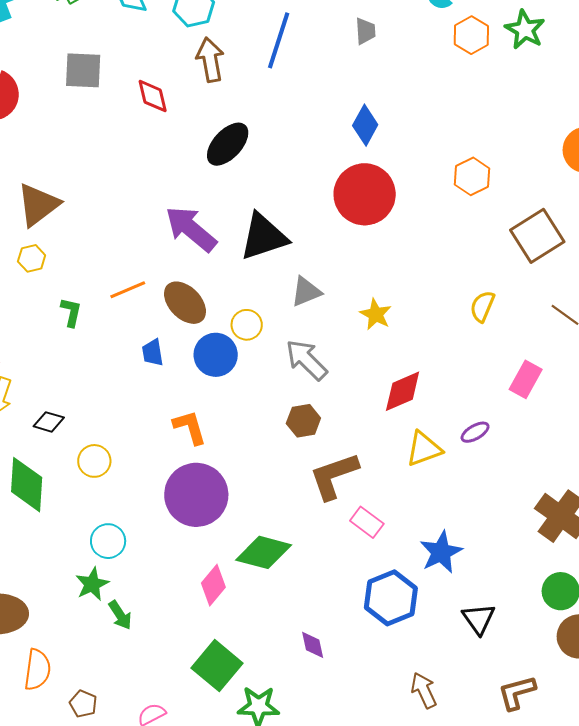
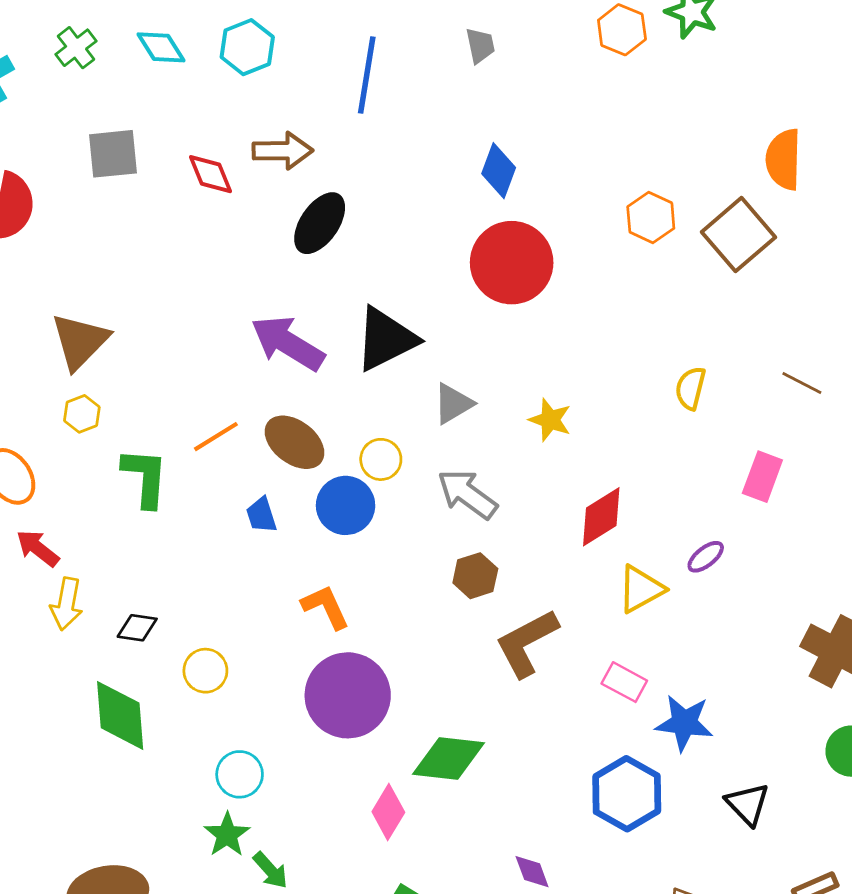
brown arrow: (210, 60) -> (283, 151), moved, turned 108
brown square: (537, 236) -> (738, 235), moved
green L-shape: (71, 312) -> (145, 477), size x1.6
pink rectangle: (367, 522) -> (624, 682), moved
blue star: (441, 552) -> (684, 723), turned -30

